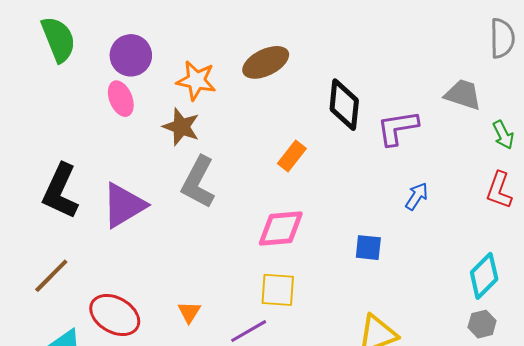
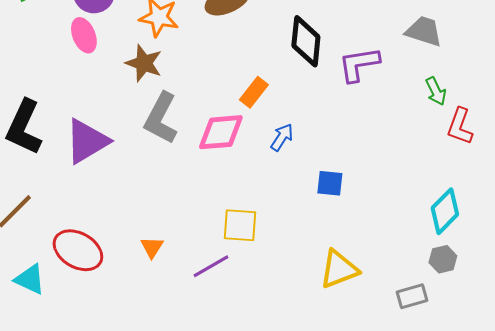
green arrow: (503, 135) -> (436, 91), moved
blue arrow: (417, 196) -> (282, 137), moved
pink diamond: (281, 228) -> (221, 132), moved

